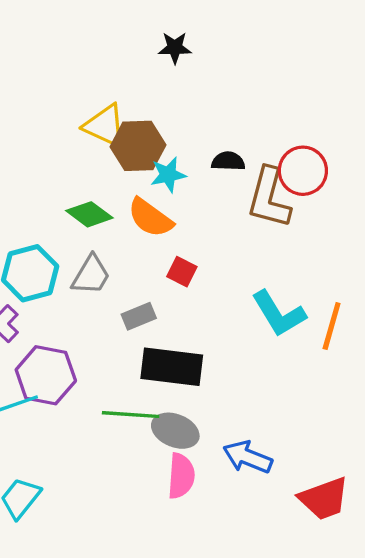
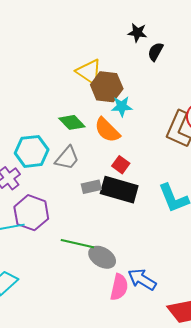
black semicircle: (228, 161) -> (156, 52), moved, turned -72
black rectangle: (172, 367) -> (119, 190), moved
pink semicircle: (181, 476) -> (119, 287), moved

